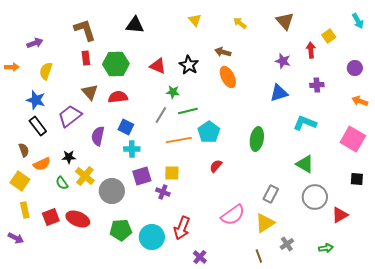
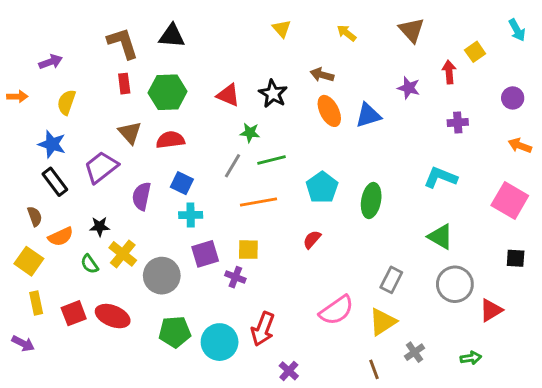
black triangle: (135, 25) -> (172, 36), moved
blue triangle: (279, 93) -> (368, 115), moved
cyan pentagon: (209, 132) -> (322, 188), moved

